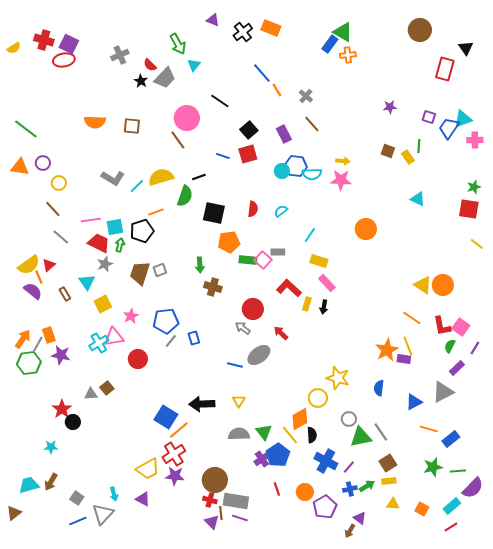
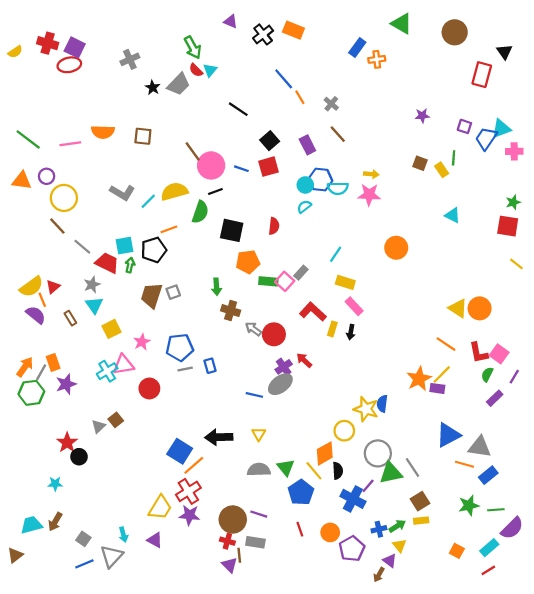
green triangle: (343, 32) -> (402, 24), moved
red semicircle: (150, 65) -> (196, 70), moved
pink circle: (187, 118) -> (211, 165), moved
yellow circle: (59, 183) -> (64, 198), size x1.6
cyan semicircle: (281, 211) -> (304, 207), moved
pink line: (91, 220) -> (70, 144), moved
gray line: (61, 237) -> (82, 247), moved
gray rectangle: (278, 252) -> (301, 273), turned -48
gray star: (105, 264) -> (92, 285), moved
gray arrow: (243, 328) -> (253, 329), moved
gray line: (171, 341) -> (185, 369), turned 40
yellow line: (408, 346) -> (442, 374), turned 66
purple star: (61, 355) -> (66, 384), turned -30
blue semicircle: (379, 388) -> (382, 404), moved
gray triangle: (443, 392) -> (480, 447), moved, turned 35
gray triangle: (91, 394) -> (99, 426), turned -40
blue triangle: (414, 402) -> (448, 435), size x1.4
gray circle: (349, 419) -> (378, 453), size x1.6
purple cross: (262, 459) -> (284, 367), moved
purple line: (349, 467) -> (368, 486), moved
yellow trapezoid: (148, 469) -> (160, 508), turned -30
gray rectangle: (236, 501) -> (255, 542), size x0.7
yellow triangle: (393, 504) -> (399, 545), moved, turned 48
purple line: (240, 518) -> (259, 514), moved

